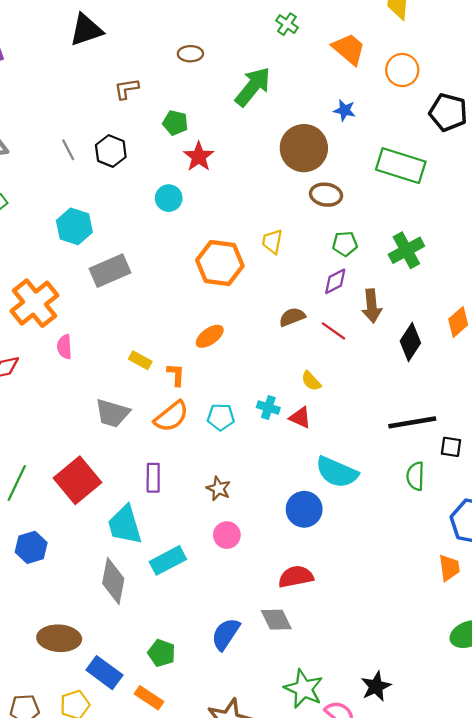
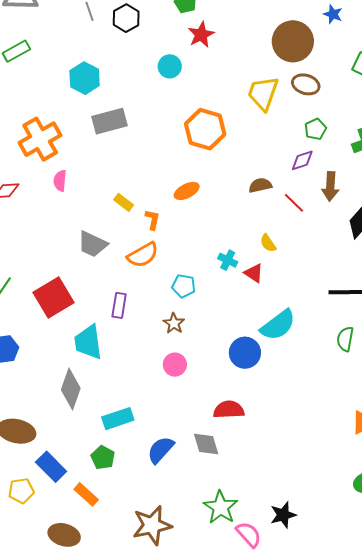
yellow trapezoid: (272, 242) -> (263, 93), moved, size x1.6
green pentagon: (345, 244) -> (315, 129), turned -30
cyan pentagon: (221, 417) -> (184, 286), moved
cyan semicircle: (337, 472) -> (278, 325), turned -69
cyan rectangle: (168, 560) -> (118, 419), moved

